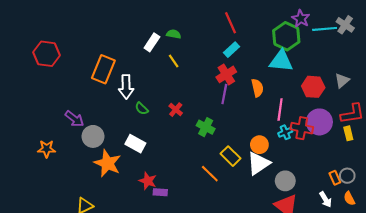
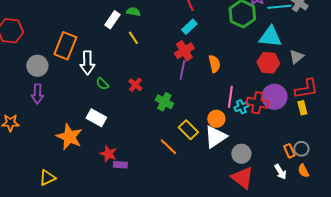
cyan triangle: (281, 61) -> (270, 37), moved
pink line: (280, 110) -> (230, 97), moved
purple arrow: (74, 119) -> (37, 94), turned 54
gray circle: (93, 136) -> (37, 66), moved

